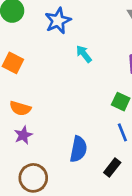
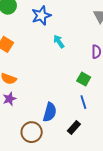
brown circle: (33, 178) -> (32, 132), moved

